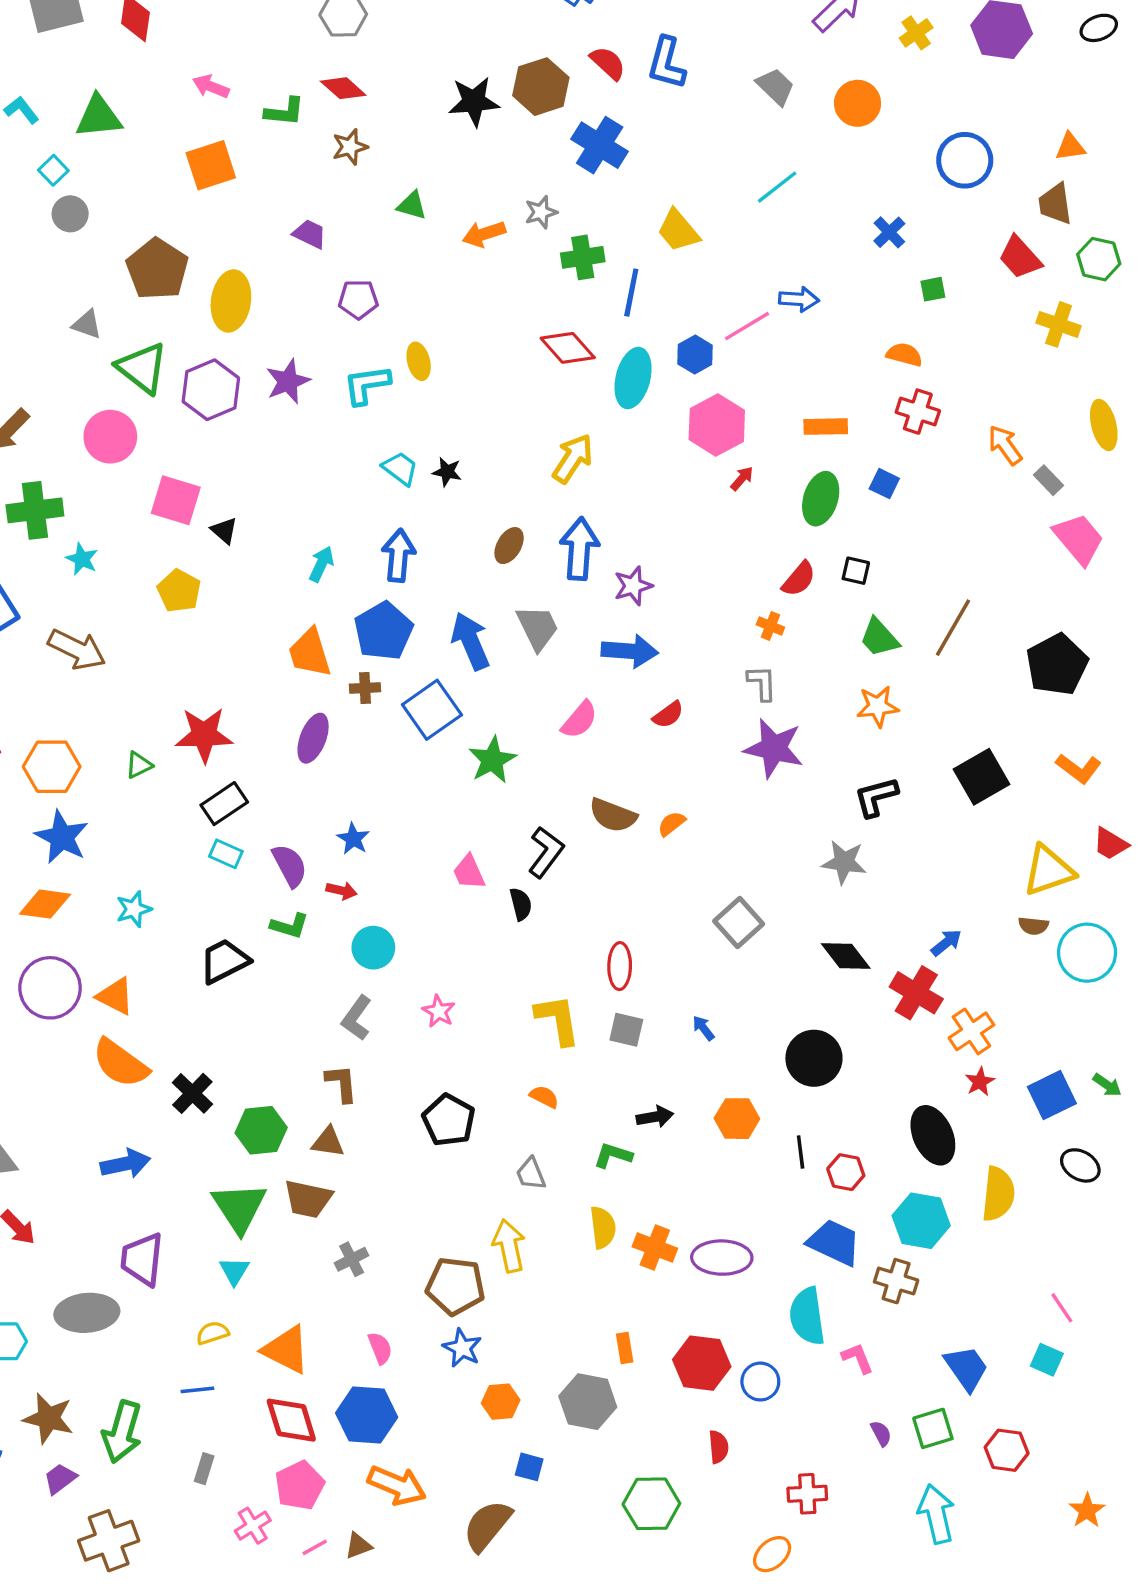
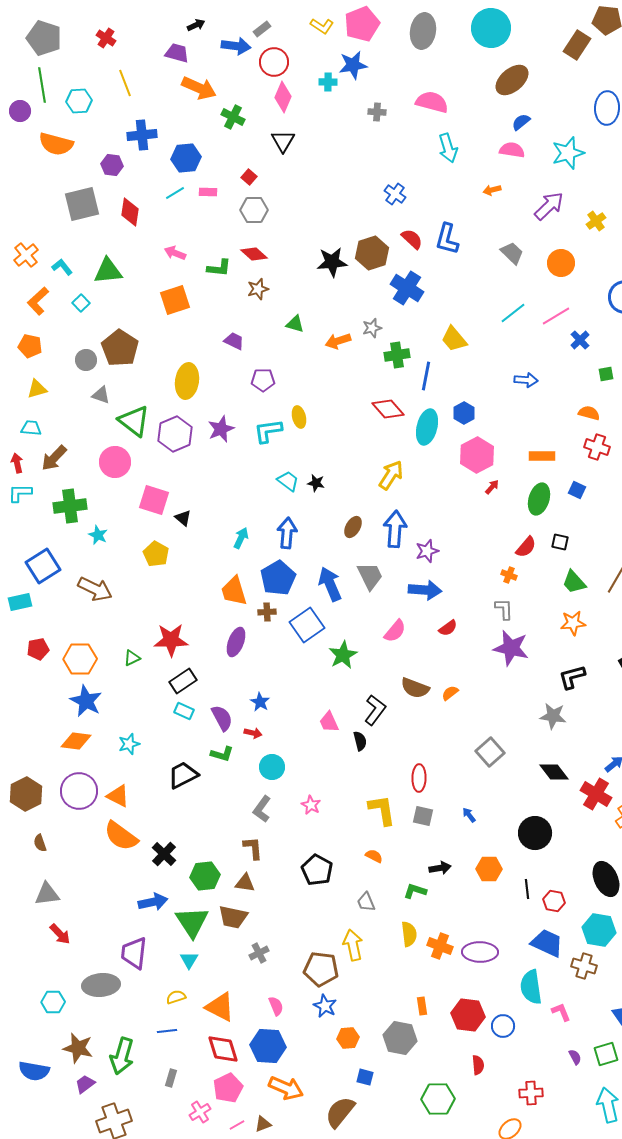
gray circle: (70, 214) -> (86, 360), moved
brown pentagon: (157, 269) -> (120, 348), moved
pink line: (747, 326) -> (556, 316), moved
blue arrow: (125, 1164) -> (153, 902), moved

